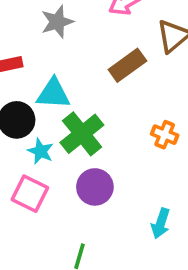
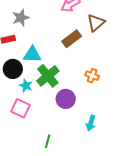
gray star: (57, 22) -> (21, 18), moved
purple circle: (95, 187) -> (66, 99), moved

